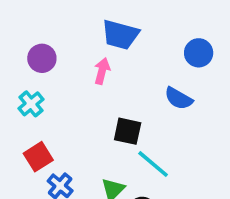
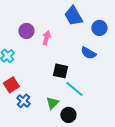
blue trapezoid: (120, 35) -> (73, 16), moved, turned 45
purple circle: (42, 58) -> (26, 31), moved

